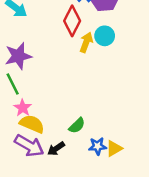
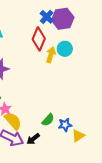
yellow semicircle: (32, 124) -> (13, 121), turned 30
blue star: (97, 146) -> (65, 125), moved

